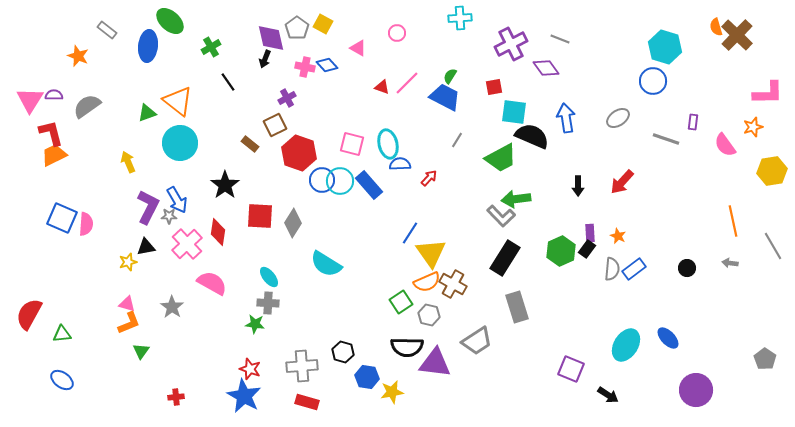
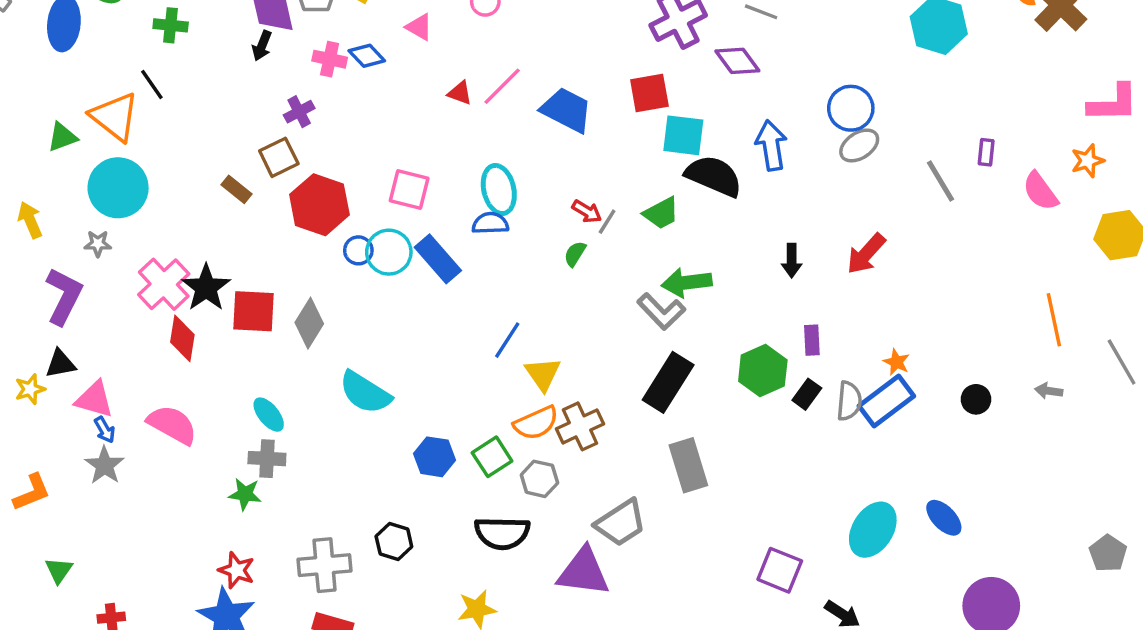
green cross: (211, 47) -> (171, 25), turned 36
green semicircle: (450, 76) -> (575, 254), moved
blue circle: (653, 81) -> (851, 108), moved
black line: (228, 82) -> (152, 85), moved
red square: (494, 87) -> (649, 93), size x1.4
gray line: (666, 139) -> (940, 181), turned 40
gray line: (457, 140) -> (607, 222), moved
cyan ellipse: (388, 144) -> (499, 189), moved
green trapezoid: (501, 158) -> (661, 213), size x0.7
red arrow: (429, 178) -> (587, 211), moved, turned 78
blue circle: (322, 180) -> (358, 250), size x0.7
black star: (225, 185) -> (206, 288), moved
blue arrow: (177, 200) -> (105, 430), moved, size x0.6
gray star: (169, 216) -> (98, 244), moved
orange star: (618, 236) -> (896, 362), moved
pink cross: (187, 244) -> (164, 284), moved
black rectangle: (587, 249) -> (807, 394), moved
yellow triangle: (431, 253) -> (543, 374), size x0.7
blue rectangle: (634, 269) -> (886, 401), size x1.4
brown cross: (453, 284) -> (580, 426), turned 36
pink triangle: (127, 304) -> (94, 399), moved, size x1.4
green triangle: (141, 351) -> (59, 570), moved
purple triangle: (435, 363) -> (583, 572), moved
blue hexagon: (367, 377) -> (434, 457), moved

